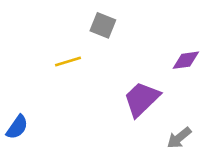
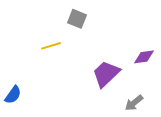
purple diamond: (186, 60) -> (144, 57), moved

